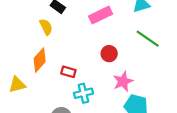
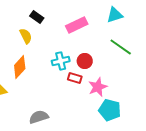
red rectangle: (68, 72) -> (75, 78), moved
cyan cross: (83, 93) -> (61, 61), moved

